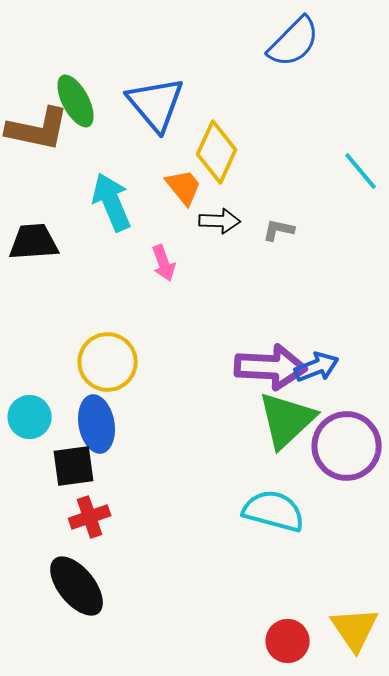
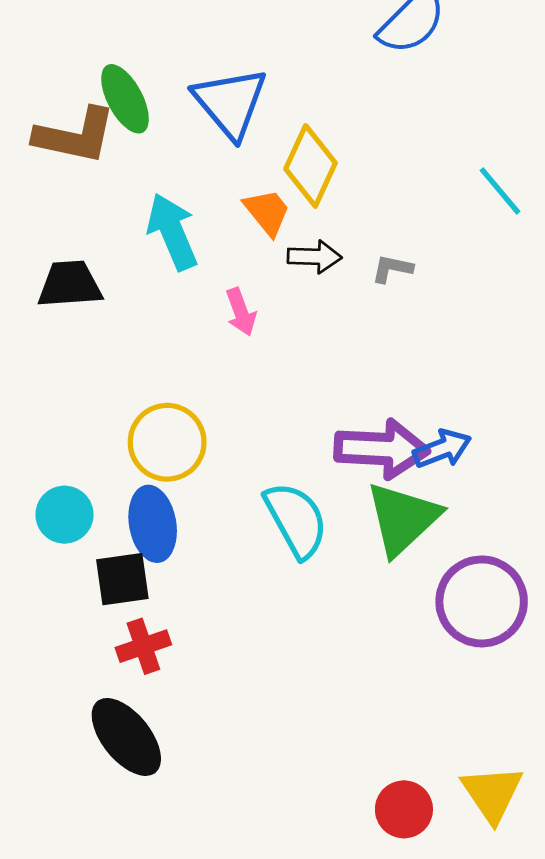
purple circle: (347, 446) -> (482, 601), moved
cyan semicircle: (274, 511) -> (296, 520), moved, turned 46

